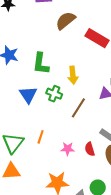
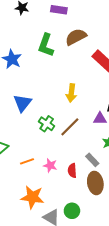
green L-shape: (41, 64) -> (46, 45), moved
green cross: (54, 94) -> (47, 124), moved
orange line: (41, 137) -> (27, 161), moved, turned 40

